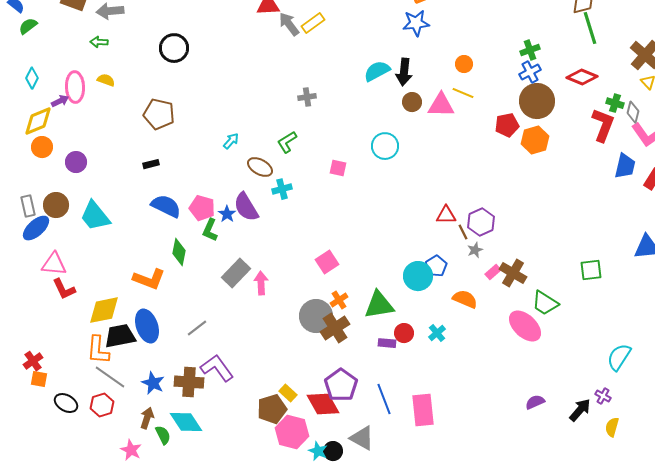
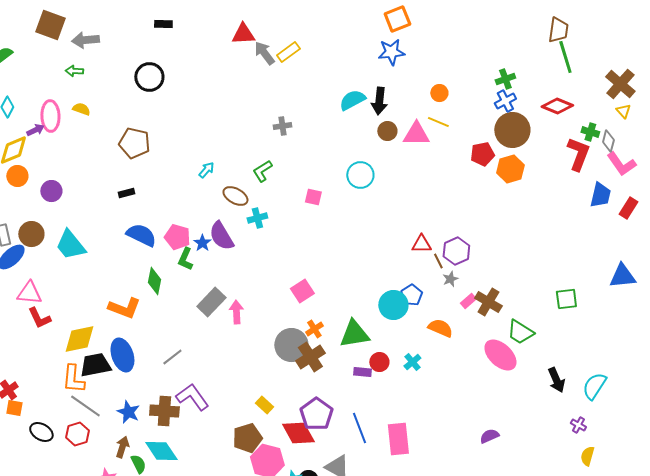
yellow rectangle: (288, 393) -> (264, 405), moved
purple semicircle: (535, 402) -> (489, 436), moved
black arrow: (580, 410) -> (556, 380), moved, turned 115

